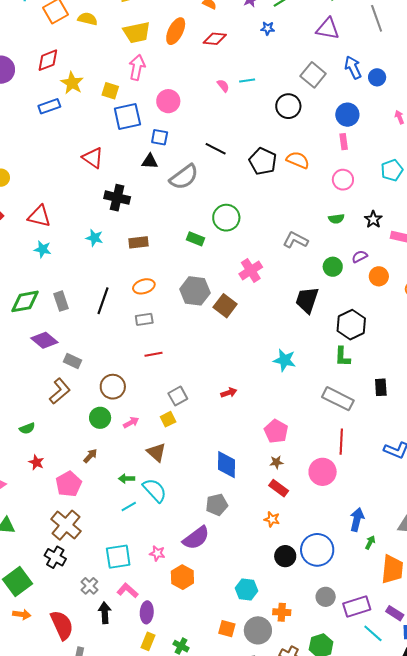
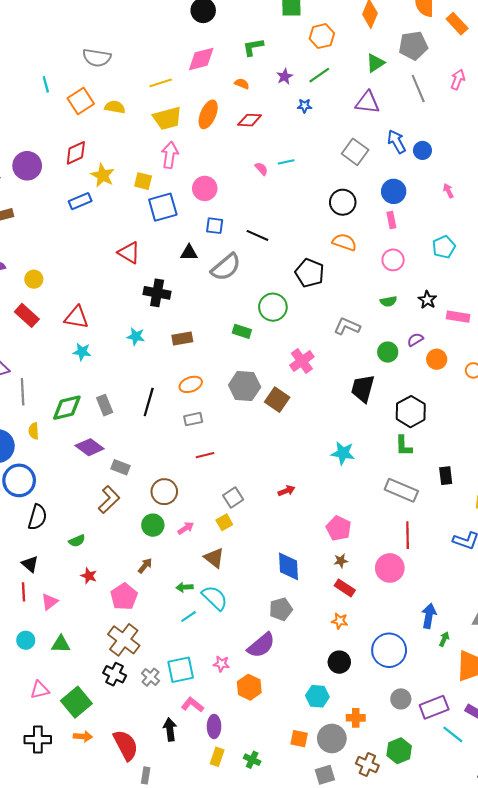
black circle: (288, 106) -> (343, 202), moved
blue square: (160, 137) -> (215, 226), moved
black pentagon: (263, 161) -> (310, 273), moved
black circle: (285, 556) -> (339, 662), moved
gray cross: (89, 586) -> (151, 677), moved

